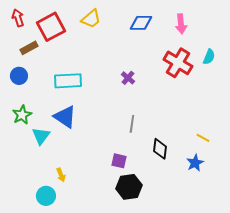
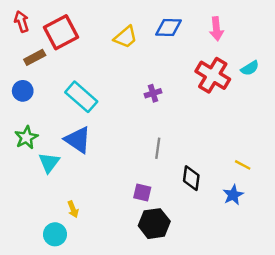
yellow trapezoid: (91, 19) -> (126, 37), moved
cyan semicircle: (209, 57) -> (250, 68), turned 35
purple cross: (128, 78) -> (153, 93), turned 32
cyan rectangle: (68, 81) -> (81, 97), turned 44

